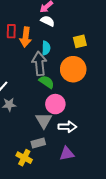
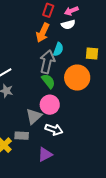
white semicircle: (48, 21) -> (68, 25), turned 120
red rectangle: (11, 31) -> (48, 10), moved
purple triangle: (67, 154) -> (45, 154), turned -35

